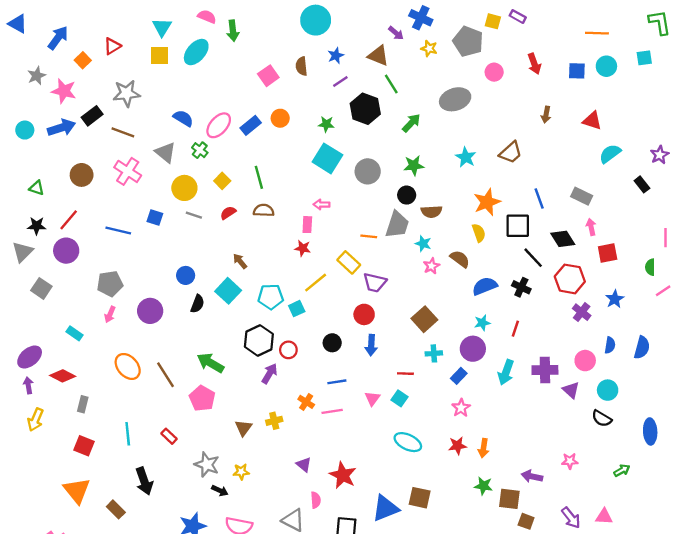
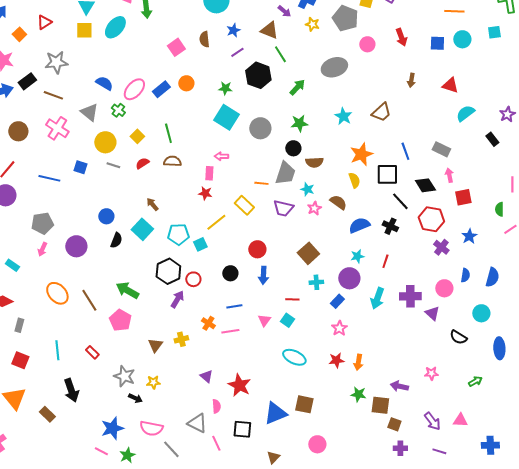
purple trapezoid: (375, 283) -> (283, 208), moved
cyan circle: (608, 390) -> (481, 313), moved

